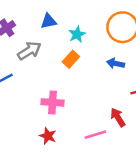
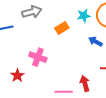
cyan star: (77, 34) -> (84, 16), moved
red star: (48, 136) -> (17, 76), moved

